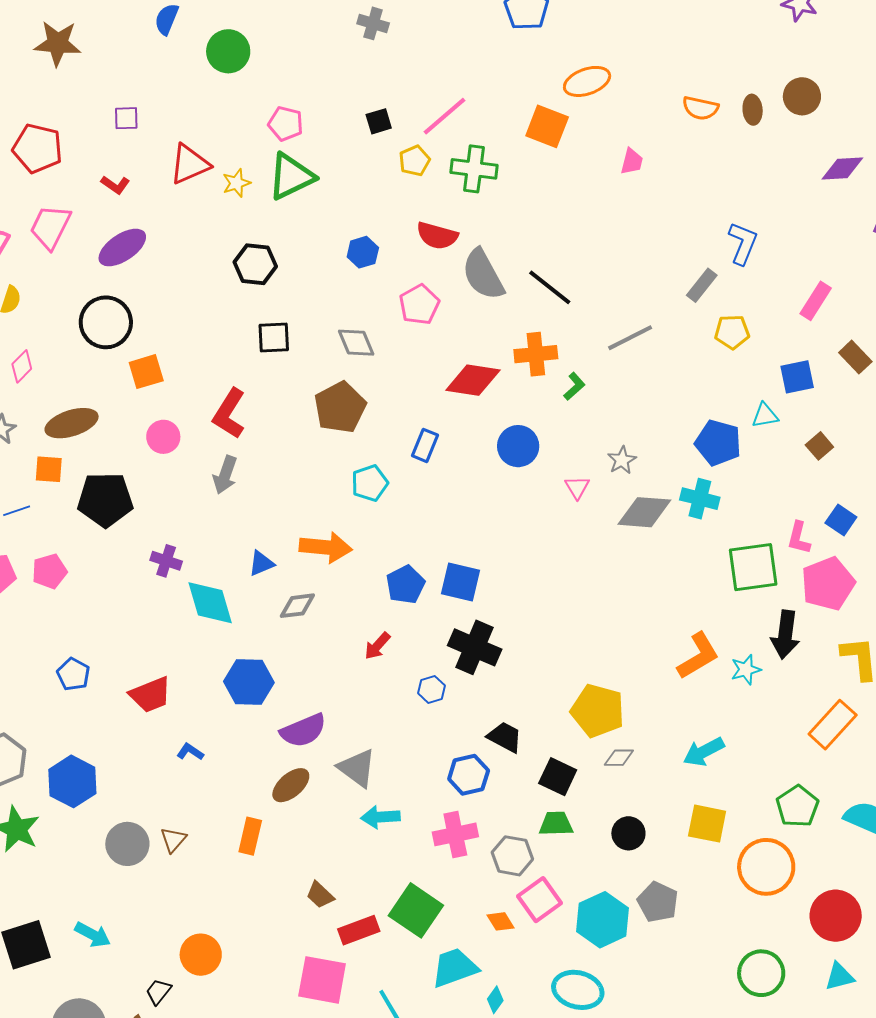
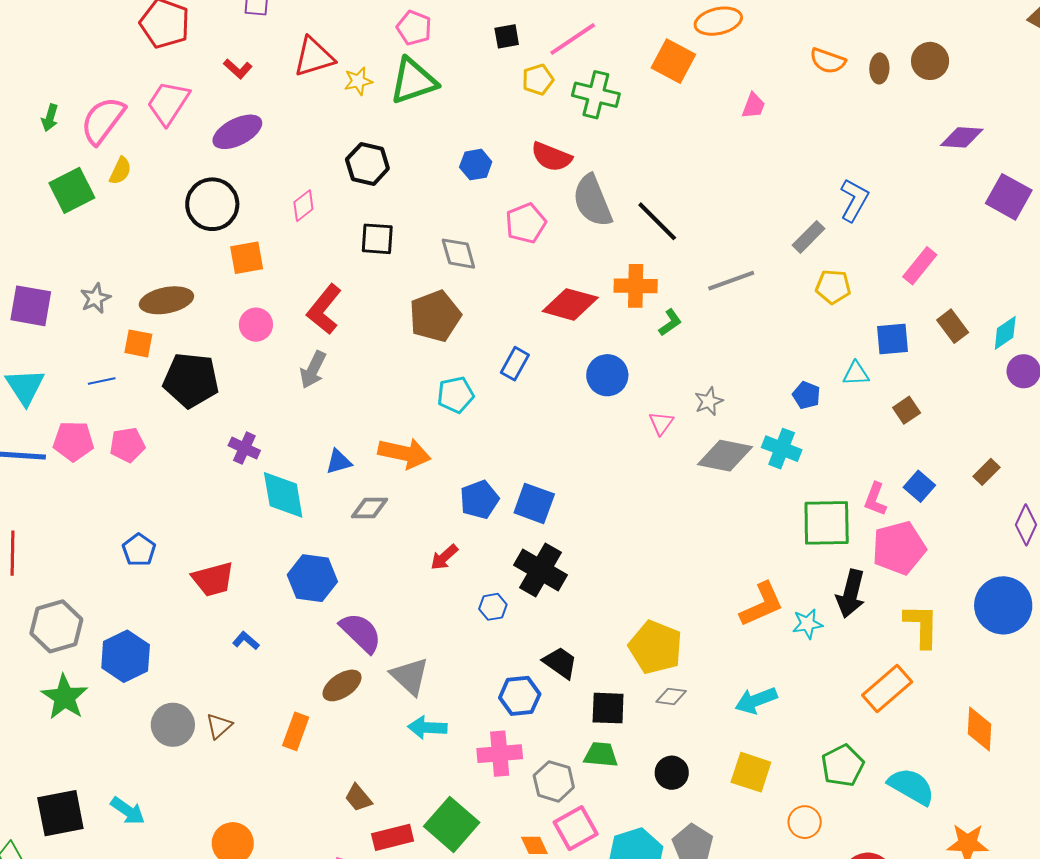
pink diamond: (22, 366) -> (303, 206), moved
blue pentagon: (718, 443) -> (806, 395), size x0.6
purple semicircle: (303, 731) -> (361, 633), turned -120
black square: (558, 777) -> (608, 708), turned -30
orange circle: (766, 867) -> (805, 822), size x0.6

